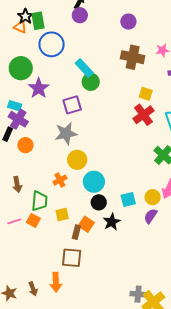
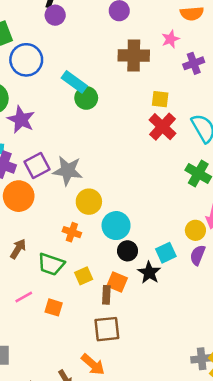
purple square: (72, 105) -> (37, 165), moved
gray star: (66, 133) -> (68, 171), turned 30
orange circle: (25, 145) -> (19, 196), size x1.5
orange cross: (60, 180) -> (72, 232), turned -32
brown arrow: (17, 184) -> (18, 249), turned -126
cyan square: (128, 200) -> (166, 253), moved
green trapezoid: (40, 201) -> (51, 264), turned 115
orange square: (33, 220) -> (54, 307), moved
orange arrow: (56, 282) -> (93, 365), turned -36

